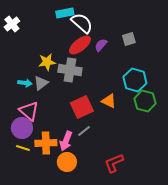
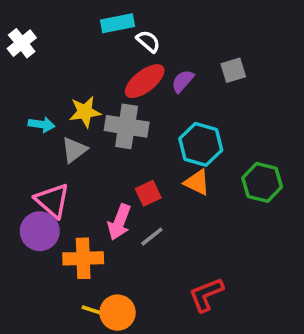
white semicircle: (82, 23) -> (148, 41), size x0.6
cyan hexagon: (135, 80) -> (201, 144), moved
cyan arrow: (25, 83) -> (42, 125), moved
red square: (82, 107) -> (148, 193), size x0.6
pink arrow: (66, 141) -> (119, 222), moved
yellow line: (23, 148) -> (94, 311), moved
orange circle: (67, 162) -> (118, 313), moved

